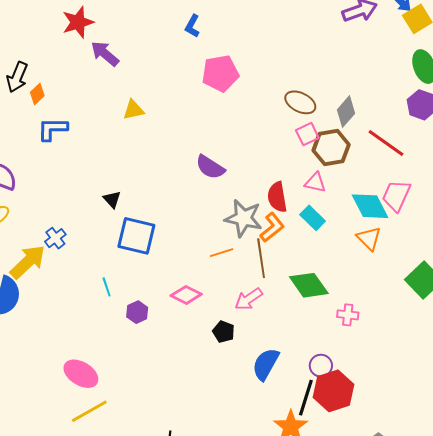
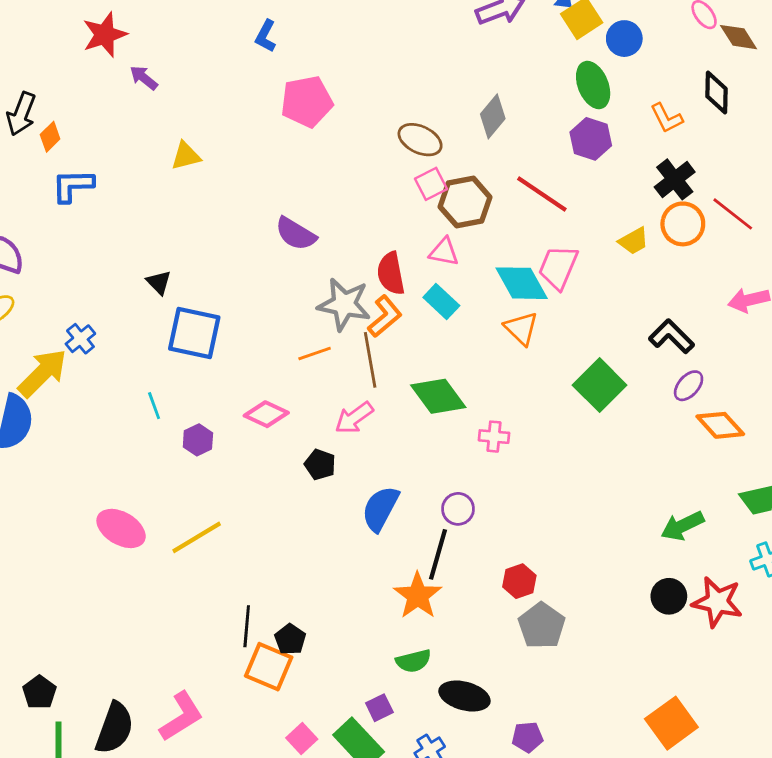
purple arrow: (105, 54) -> (144, 78), size x0.7
gray diamond: (346, 112) -> (493, 116), moved
red hexagon: (333, 391) -> (519, 581), moved, size x0.6
yellow line: (89, 411) -> (197, 537), moved

